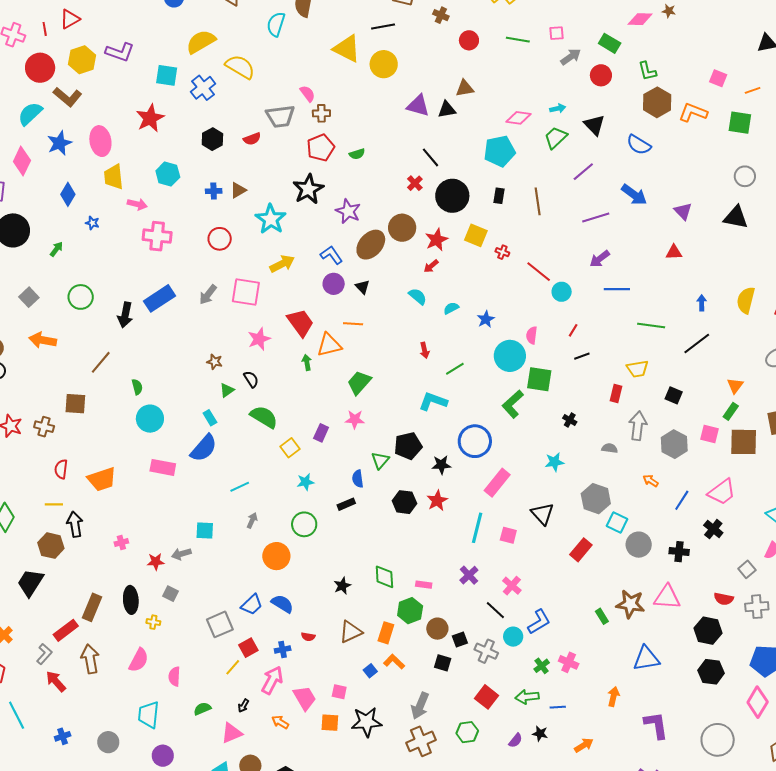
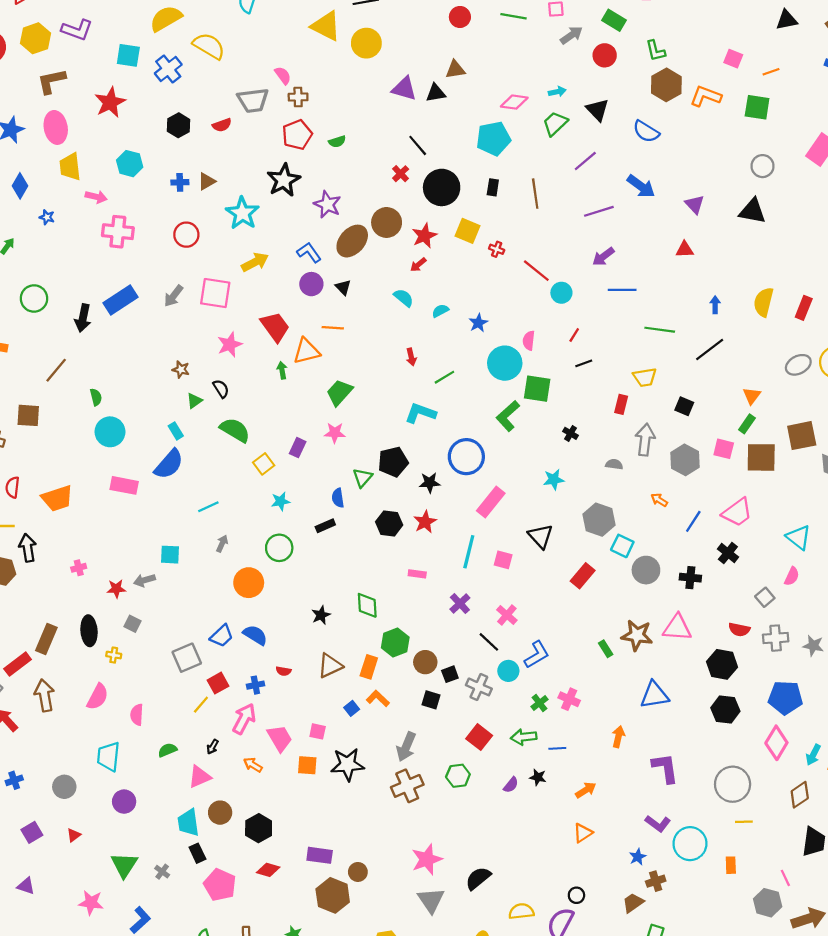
brown L-shape: (68, 97) -> (51, 81), moved, turned 128
pink rectangle: (424, 585) -> (417, 574), moved

